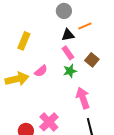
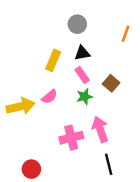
orange line: (85, 26) -> (126, 34), moved, turned -48
yellow rectangle: (24, 41) -> (53, 60), moved
pink cross: (49, 122) -> (71, 138), moved, turned 30

